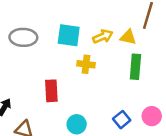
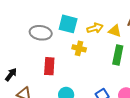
gray ellipse: (23, 37) -> (41, 33), moved

